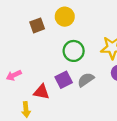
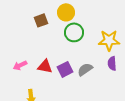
green circle: (74, 51) -> (74, 32), moved
red triangle: (41, 92) -> (45, 66), moved

